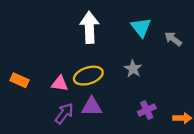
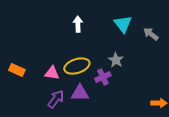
white arrow: (89, 27) -> (78, 24), size x0.6
purple cross: (147, 110) -> (103, 77), moved

